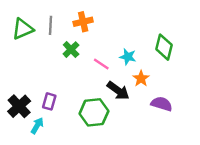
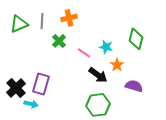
purple rectangle: (49, 101) -> (41, 84), size x1.5
green hexagon: (94, 112) -> (98, 105), moved
cyan arrow: (37, 126) -> (31, 104), turned 72

